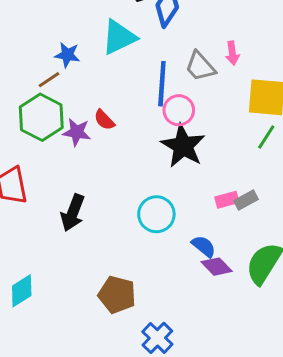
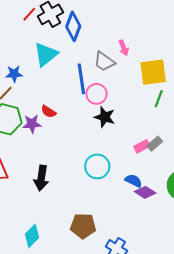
black star: (183, 146) -> (105, 117), size x0.7
cyan diamond: (22, 291) -> (32, 236), moved

